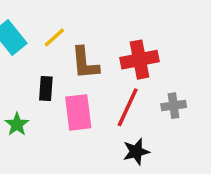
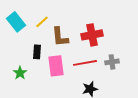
red line: (128, 107) -> (85, 63), turned 55

